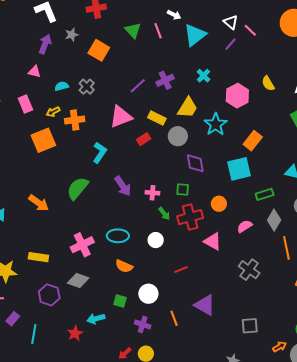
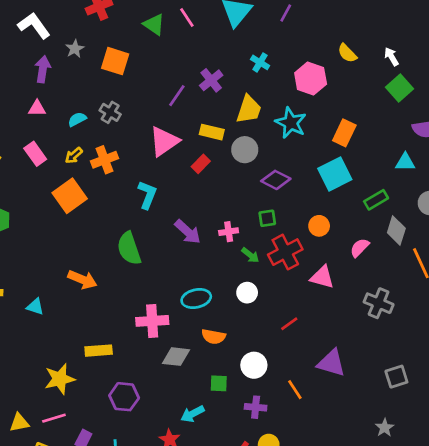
purple diamond: (195, 163) -> (276, 180), turned -40
green semicircle: (78, 188) -> (129, 248), turned -45
pink cross: (82, 245) -> (152, 321), turned 35
gray diamond: (78, 281) -> (176, 357), moved

